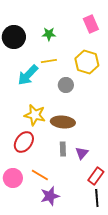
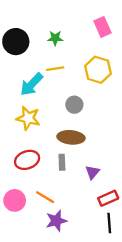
gray circle: (66, 85) -> (74, 105), moved
yellow star: (35, 115) -> (28, 118), moved
red ellipse: (24, 142) -> (27, 160), turned 35
gray rectangle: (63, 149) -> (62, 162), moved
red rectangle: (96, 176) -> (108, 198), turned 30

